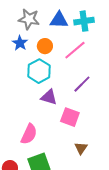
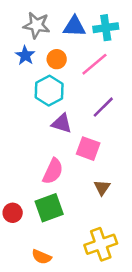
pink semicircle: (29, 134) -> (53, 171), moved

